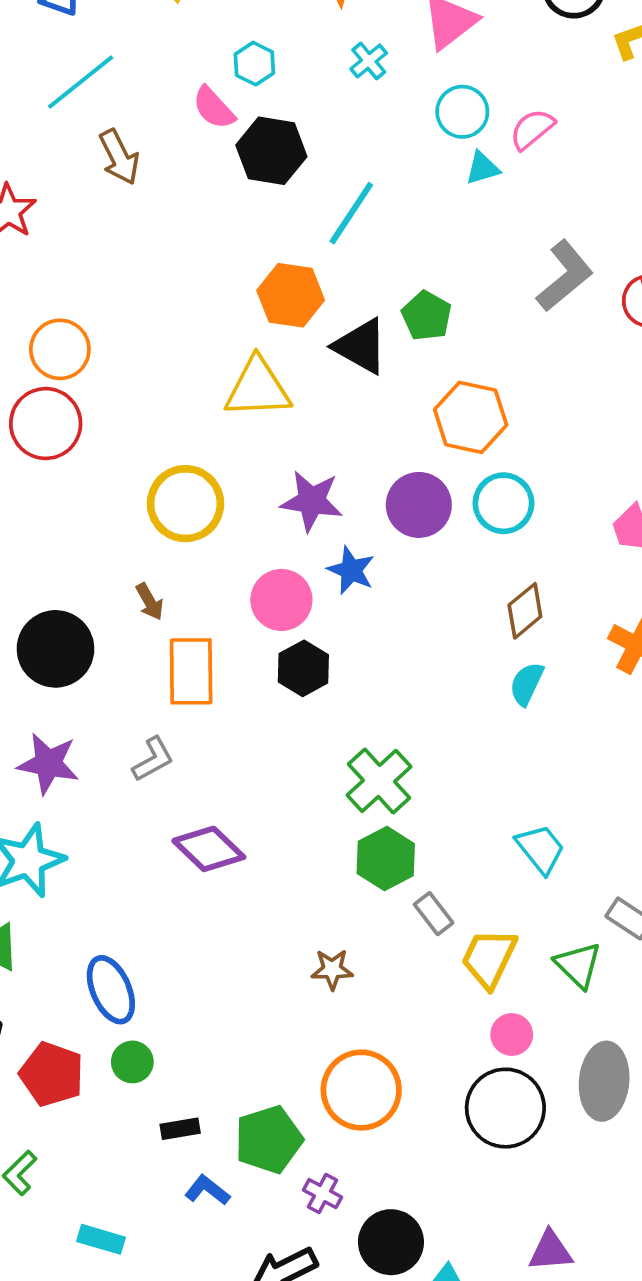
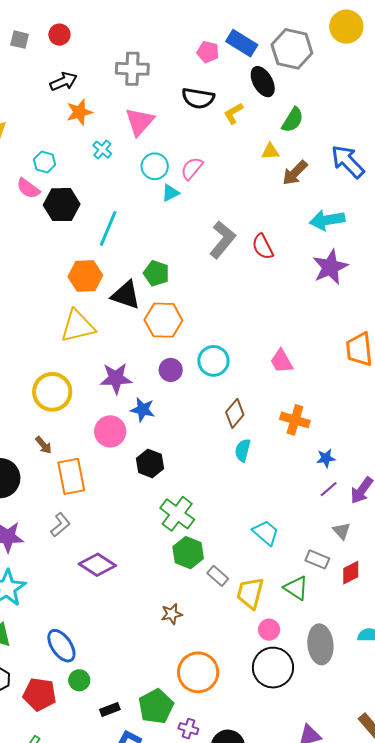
orange hexagon: (471, 417) -> (163, 320), moved
purple circle: (419, 505) -> (171, 370), size x0.7
black hexagon: (303, 668) -> (150, 463), moved

